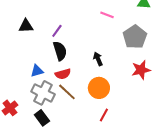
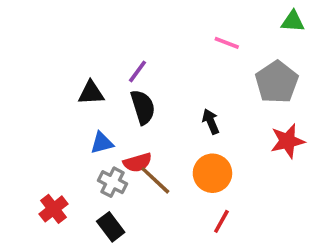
black triangle: (26, 26) -> (91, 93), moved
red semicircle: (63, 74) -> (137, 162), moved
gray cross: (43, 93) -> (112, 182), size x0.7

